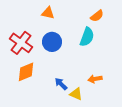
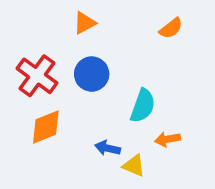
orange triangle: (48, 13) -> (85, 23), turned -40
cyan semicircle: (87, 37) -> (143, 106), moved
blue arrow: (61, 84) -> (108, 148), turned -32

